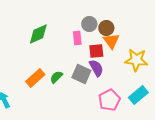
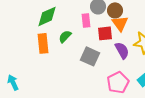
purple semicircle: (96, 68) -> (122, 50), moved
green semicircle: (56, 77) -> (65, 36), moved
orange rectangle: (35, 78) -> (43, 43), moved, turned -54

